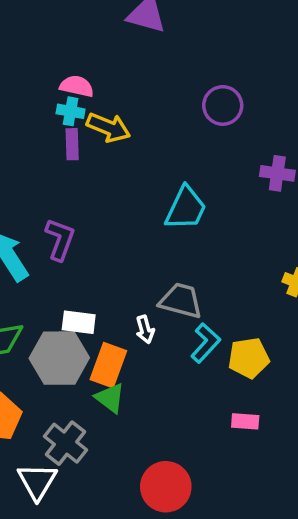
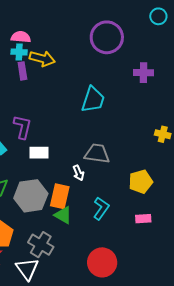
purple circle: (223, 105) -> (107, 37), size x1.4
white rectangle: (79, 322) -> (39, 153), moved
cyan L-shape: (206, 343) -> (101, 208), moved

